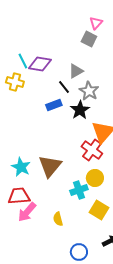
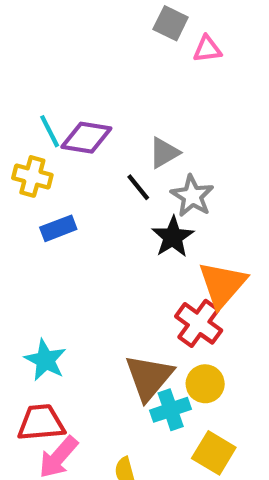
pink triangle: (96, 23) -> (207, 49), turned 40
gray square: (89, 39) -> (171, 23), moved
blue rectangle: (54, 105) -> (58, 228), moved
brown triangle: (50, 166) -> (149, 377), moved

